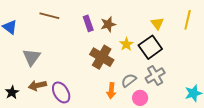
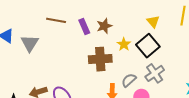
brown line: (49, 16) -> (56, 20), moved
gray triangle: (32, 57) -> (30, 43), moved
brown cross: (102, 57) -> (100, 59), turned -30

